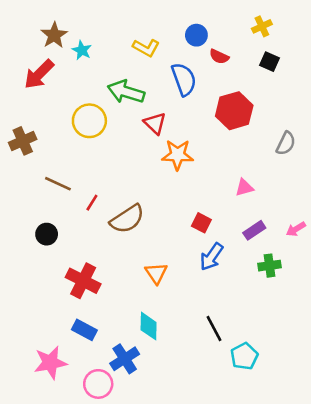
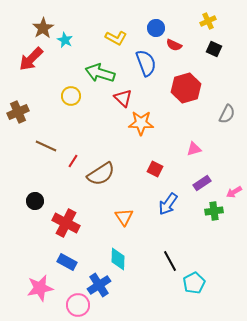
yellow circle: (89, 121) -> (71, 96), size x0.7
red square: (201, 223) -> (155, 169), moved
pink arrow: (296, 229) -> (234, 192), moved
black circle: (47, 234) -> (35, 201), moved

